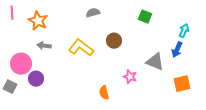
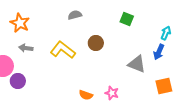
pink star: (130, 77) -> (112, 93), moved
orange semicircle: (104, 93) -> (86, 95), turned -56

